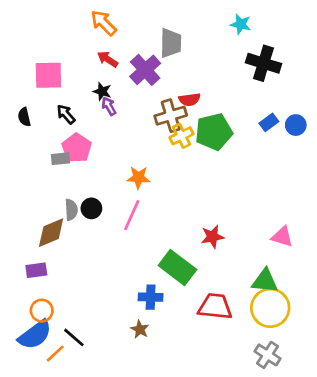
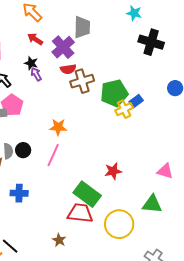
red semicircle: (190, 99) -> (68, 69), moved
blue rectangle: (269, 122) -> (136, 101), moved
yellow cross: (181, 136) -> (124, 109), moved
blue cross: (151, 297) -> (19, 193), moved
red trapezoid: (215, 307) -> (80, 213), moved
yellow circle: (270, 308) -> (119, 224), moved

